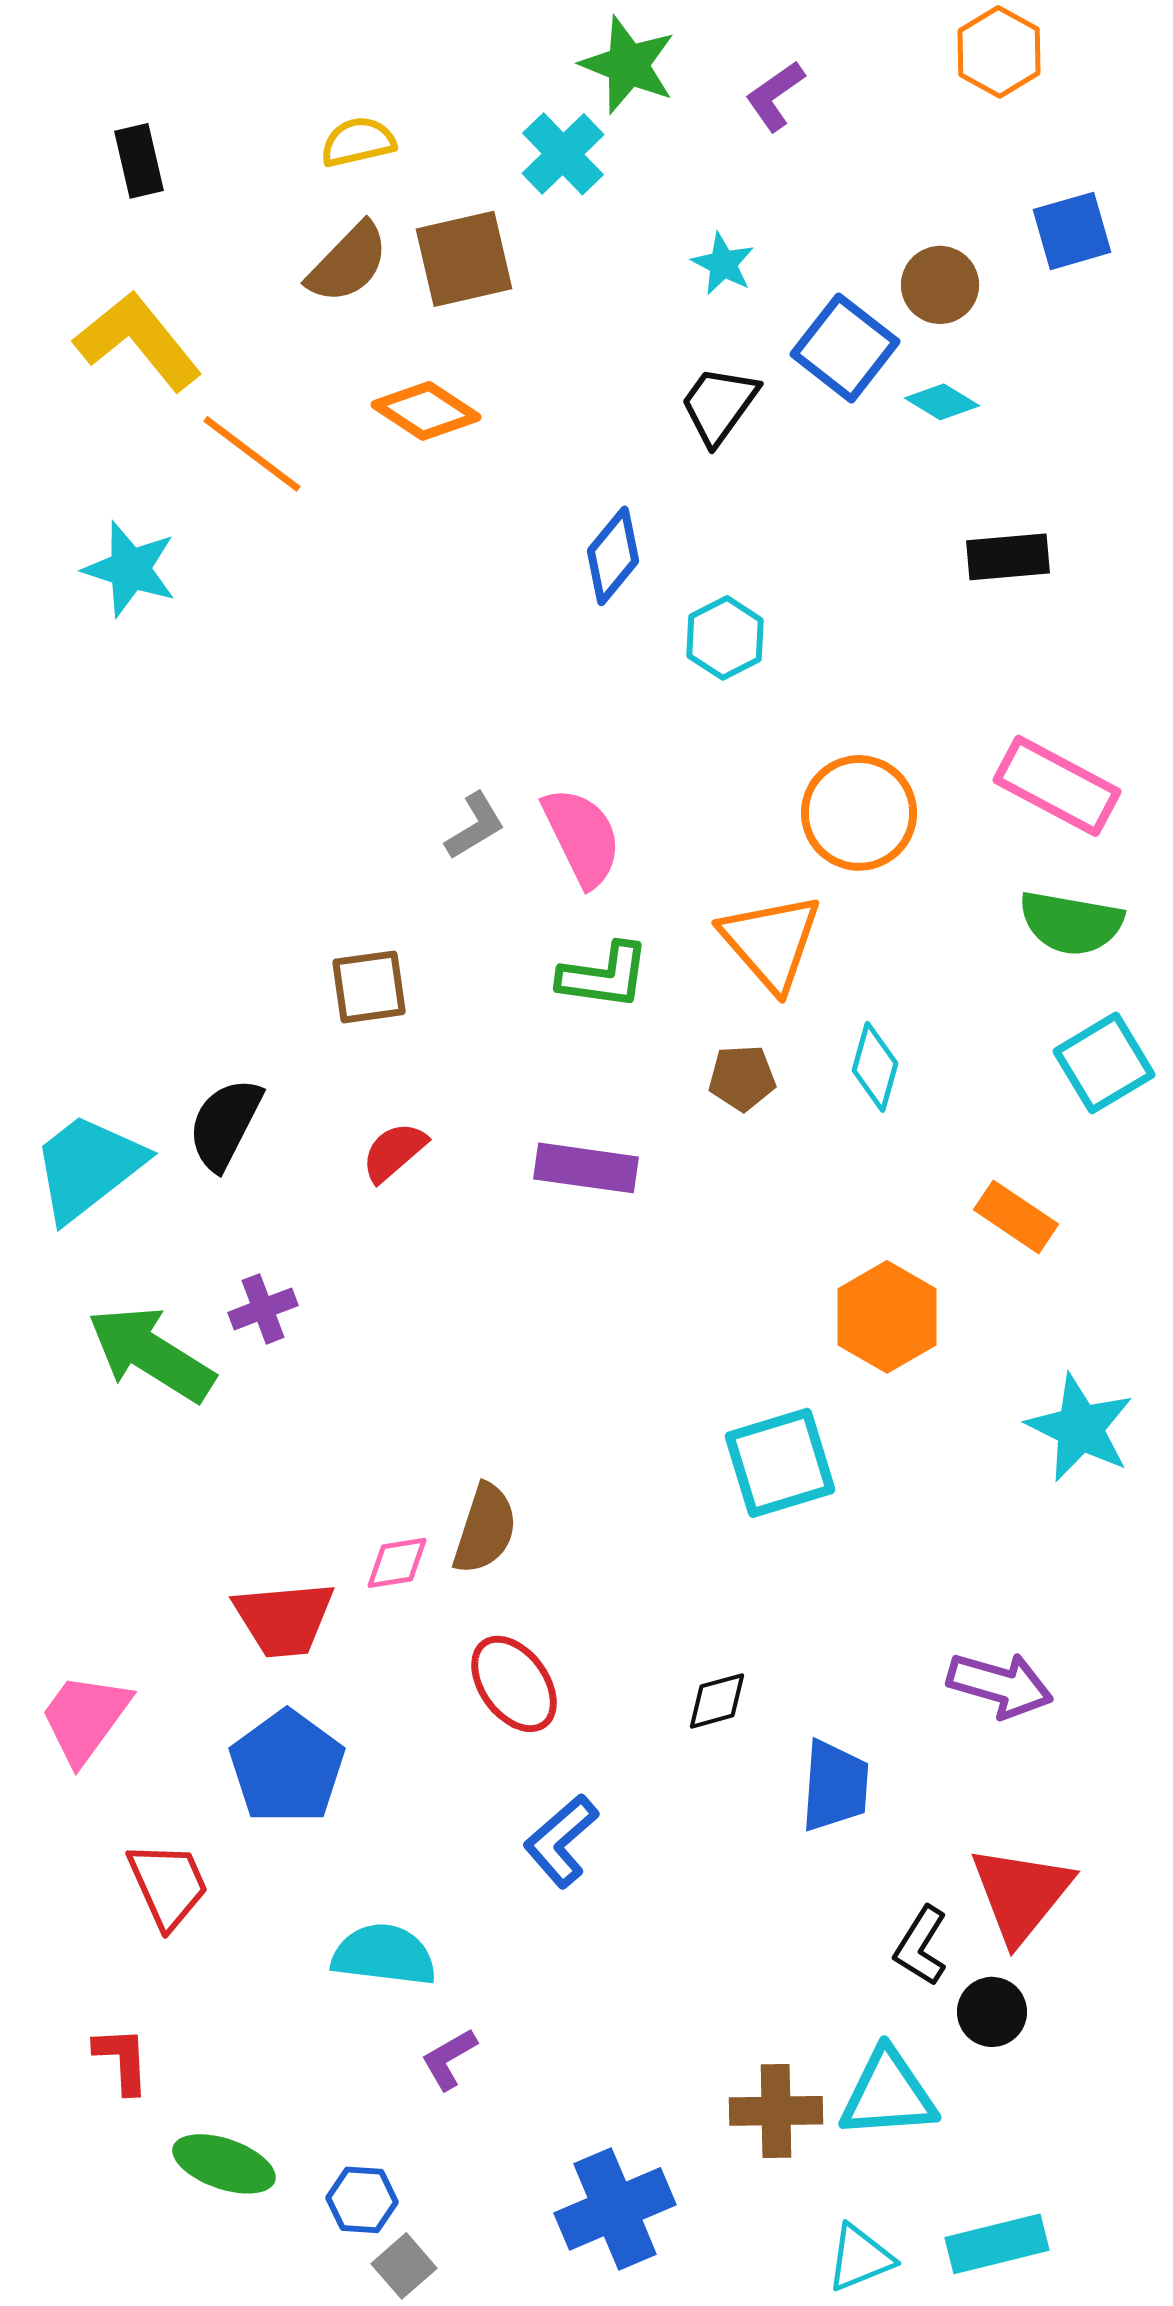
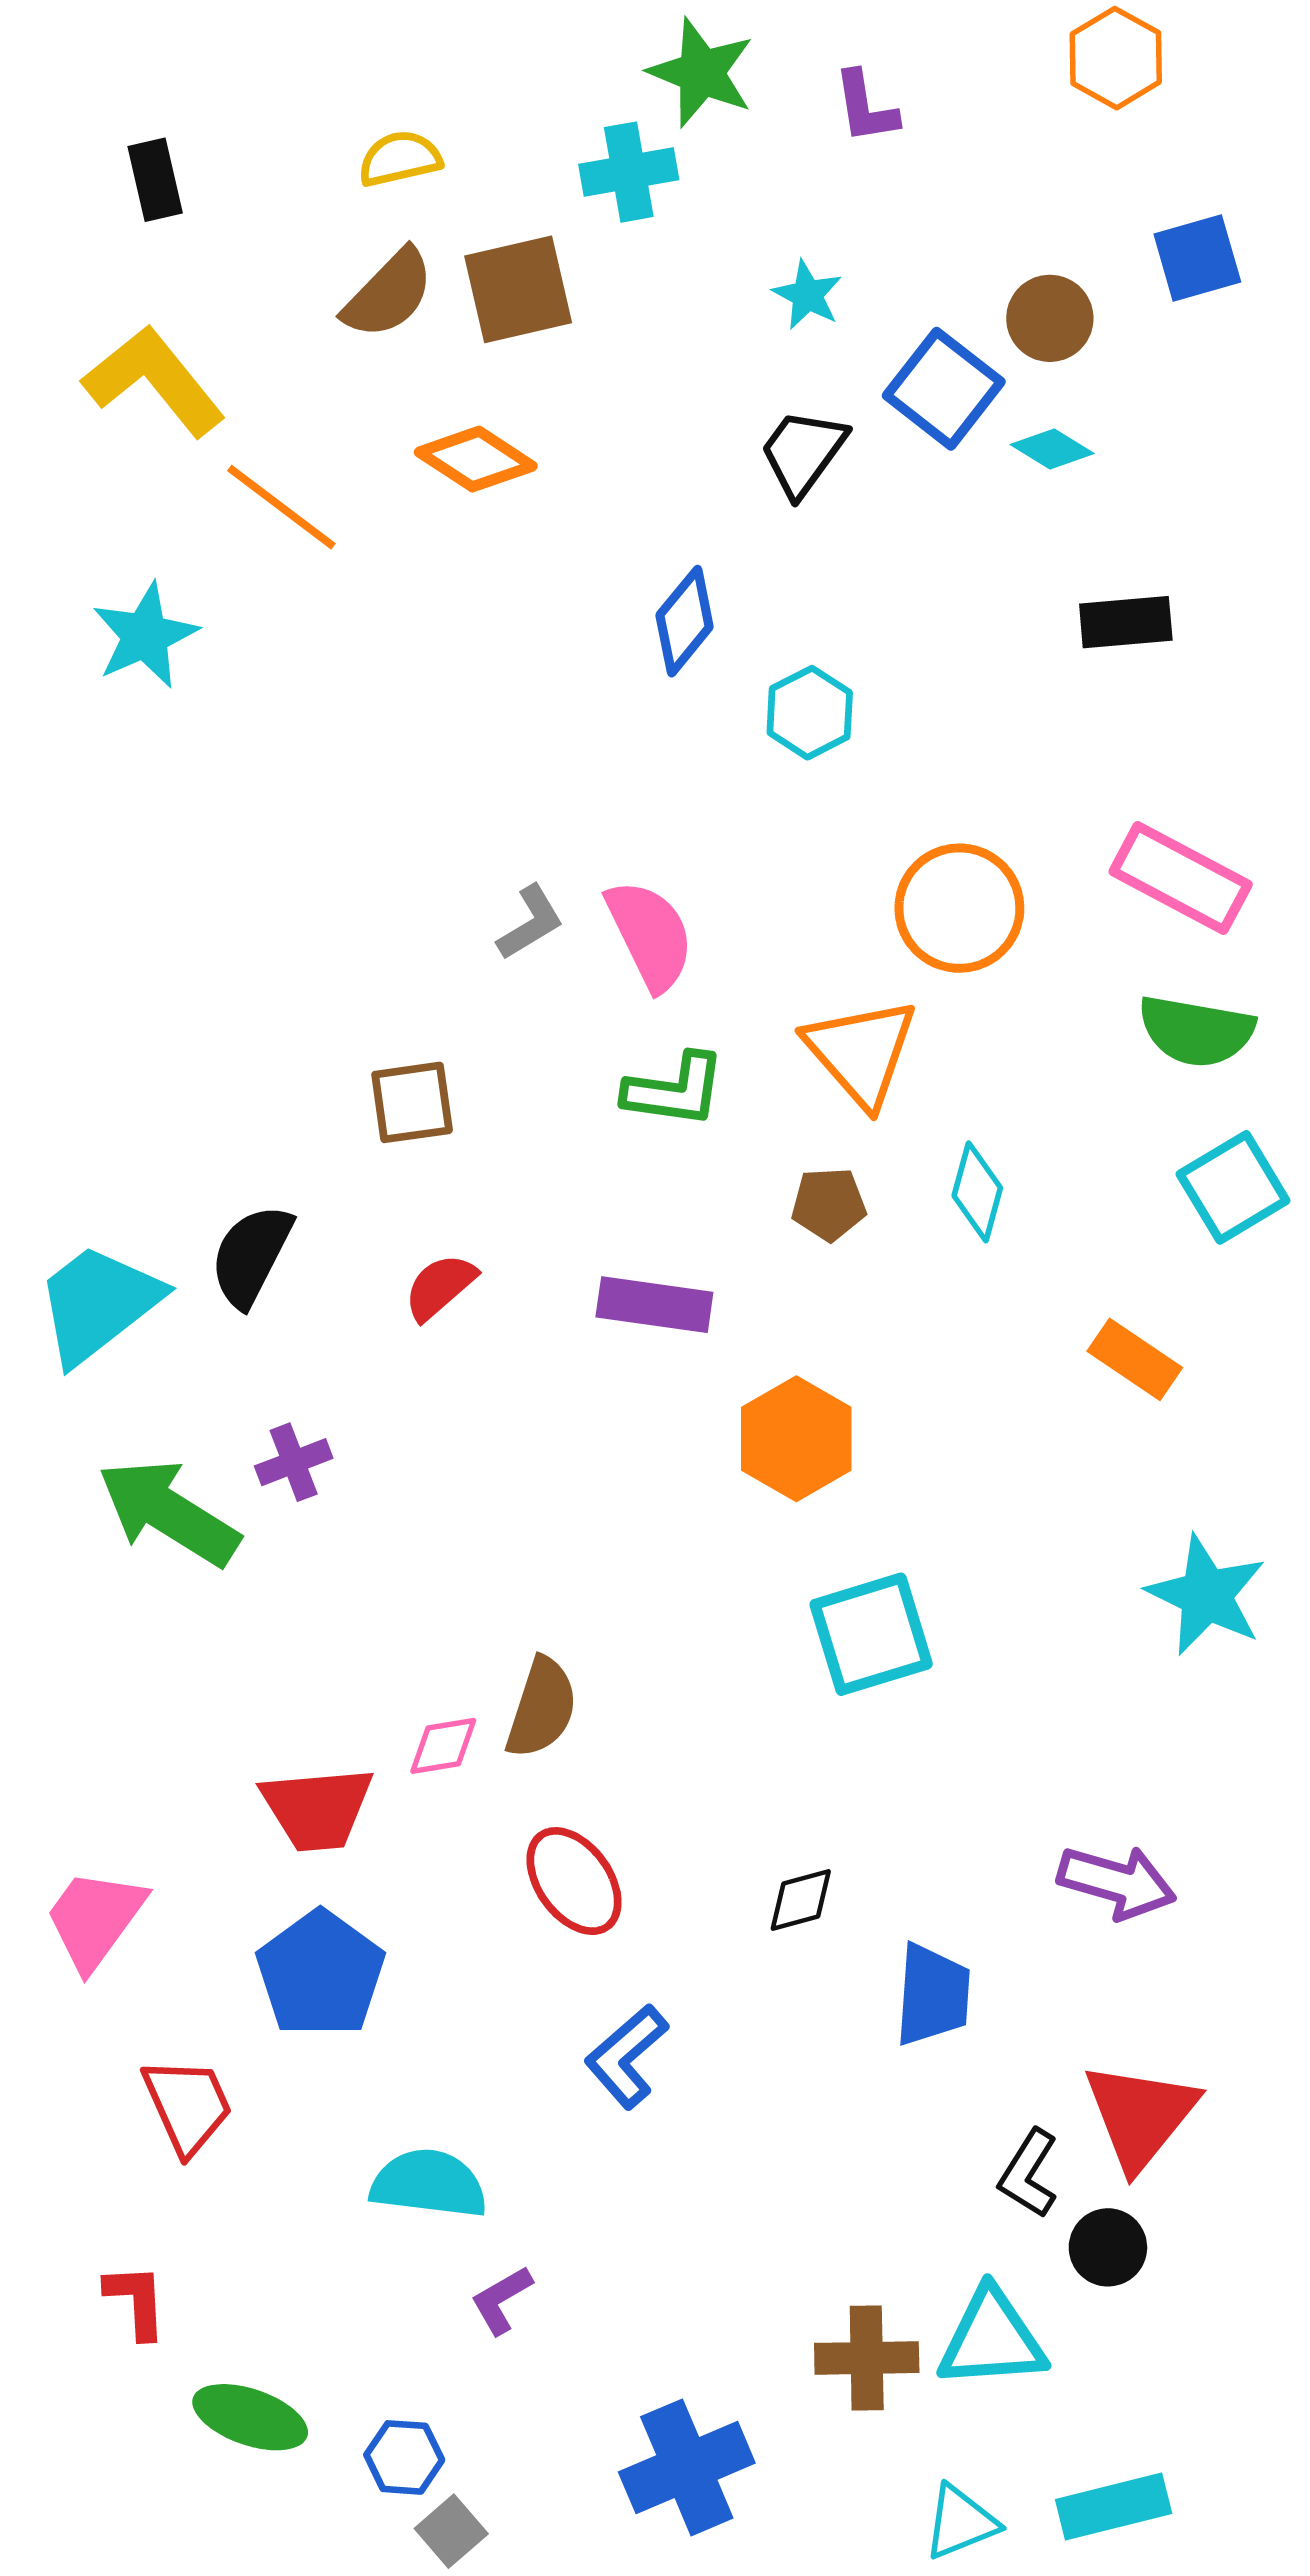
purple L-shape: (775, 96) -> (866, 107), turned -64
cyan cross: (563, 154) -> (629, 172), turned 34
cyan star: (130, 569) -> (145, 636), turned 30
orange hexagon: (887, 1317) -> (796, 1439), moved

